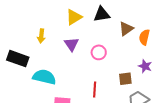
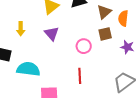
pink circle: (99, 52) -> (84, 46), moved
brown square: (125, 79) -> (105, 34), moved

